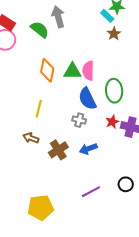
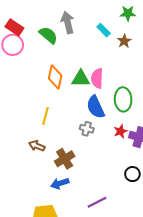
cyan rectangle: (107, 16) -> (104, 30), moved
blue arrow: (88, 149) -> (60, 183), moved
black circle: (126, 184) -> (132, 174), moved

